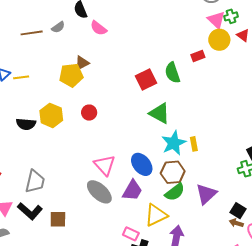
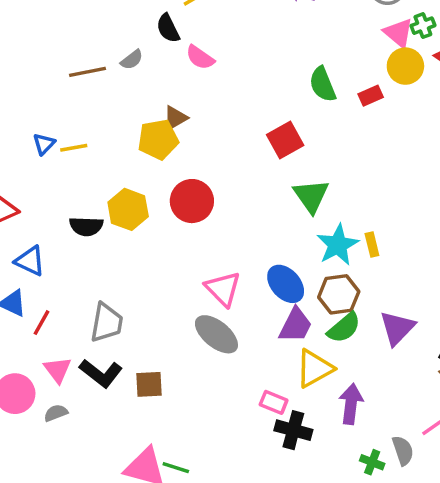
green semicircle: (172, 73) -> (323, 84), moved
red circle: (89, 113) -> (192, 201), size x1.6
green triangle: (160, 113) -> (311, 196), turned 30
purple trapezoid: (132, 190) -> (296, 325), moved

